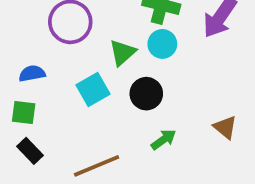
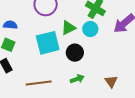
blue semicircle: (32, 73) -> (10, 25), moved
cyan square: (93, 89) -> (48, 43), size x1.4

